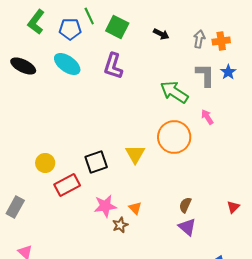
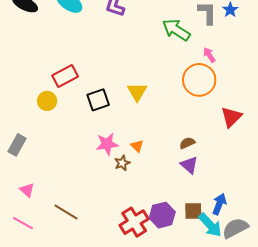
orange circle: (174, 137) -> (199, 80), moved
red rectangle: (67, 185) -> (65, 76), moved
brown semicircle: (185, 205) -> (187, 143), turned 42
red triangle: (233, 207) -> (231, 117), moved, size x1.6

